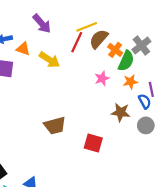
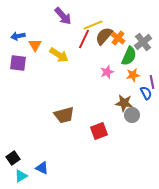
purple arrow: (42, 24) -> (63, 16), moved
orange triangle: (23, 49) -> (35, 45), turned 40
orange cross: (115, 50) -> (118, 38), moved
gray circle: (146, 125) -> (132, 115), moved
red square: (93, 143) -> (99, 131), turned -36

